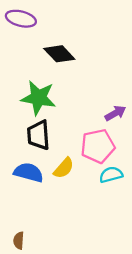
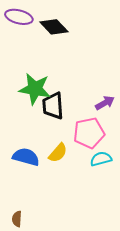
black diamond: (59, 54) -> (54, 27), moved
black trapezoid: (38, 135) -> (53, 106), moved

